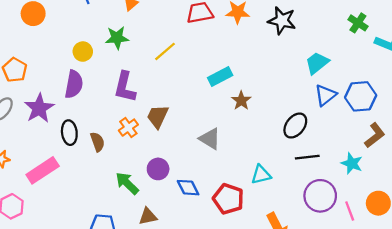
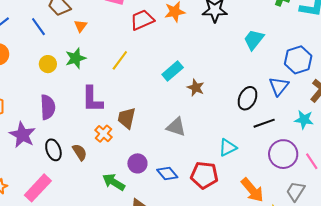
yellow circle: (83, 52) -> (48, 64), moved
blue triangle: (325, 95) -> (279, 86), moved

